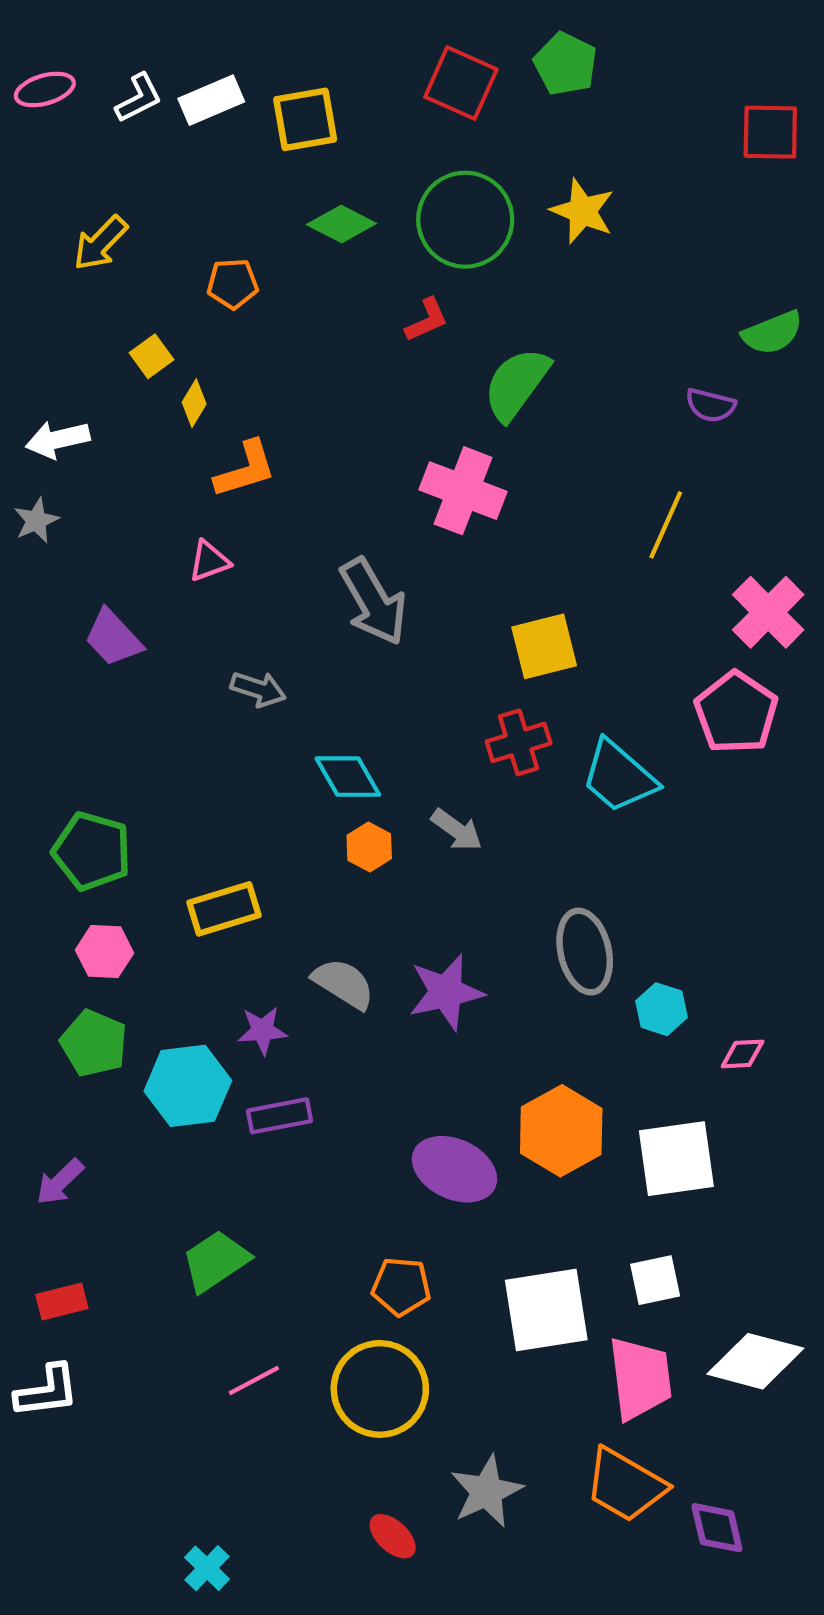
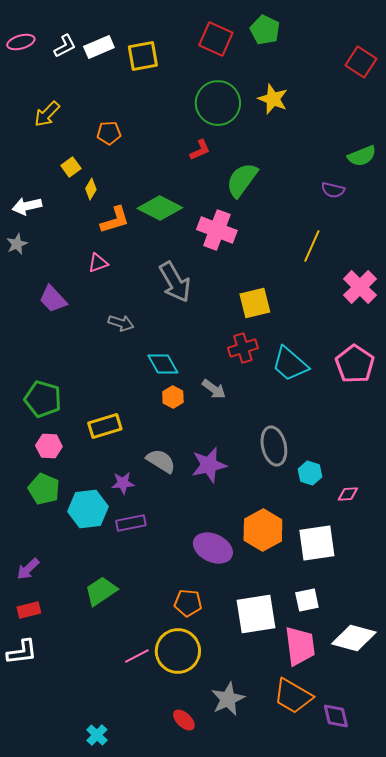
red square: (770, 132) -> (361, 62), turned 32
green diamond: (341, 224) -> (160, 208), moved, size x1.4
pink pentagon: (736, 713) -> (355, 364), moved
purple arrow: (60, 1182) -> (28, 569), moved
pink line: (254, 1380) -> (137, 656), moved

